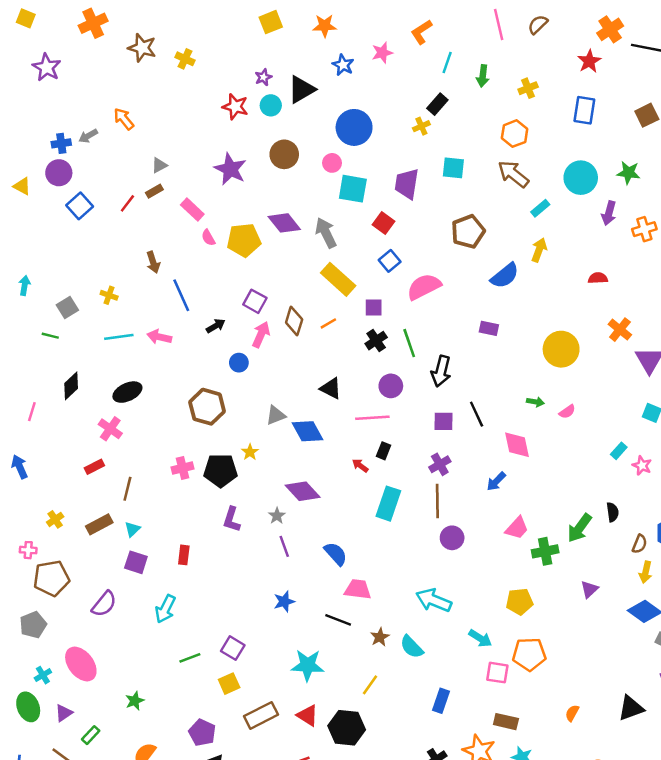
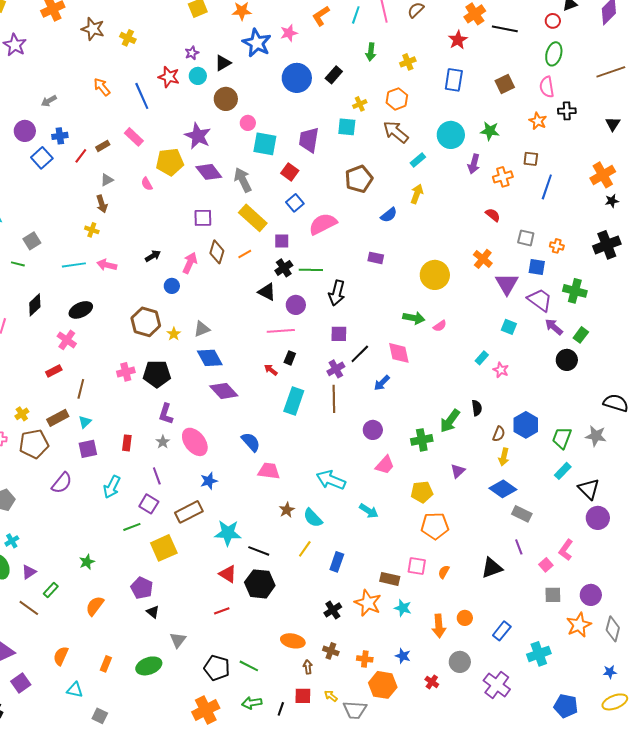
cyan line: (447, 62) -> (356, 15), moved
blue star: (343, 65) -> (257, 43), size x1.6
black triangle: (301, 89) -> (223, 63), size x0.7
orange arrow: (124, 119) -> (102, 87), moved
yellow cross: (421, 126) -> (360, 104), moved
blue circle: (354, 127) -> (297, 78), moved
blue cross: (61, 143) -> (60, 136), moved
brown circle: (284, 154) -> (226, 99), moved
gray triangle: (159, 165) -> (107, 180), moved
purple star: (230, 169) -> (198, 136), moved
pink rectangle: (192, 209) -> (134, 137), moved
yellow pentagon: (244, 240) -> (170, 162), moved
blue semicircle: (505, 276) -> (389, 215), size x0.7
red semicircle: (598, 278) -> (493, 215), moved, turned 42
yellow cross: (109, 295) -> (92, 230), moved
blue line: (181, 295) -> (142, 96), moved
purple square: (255, 301) -> (203, 218), moved, turned -30
green line: (409, 343) -> (311, 270), turned -70
black triangle: (331, 388) -> (267, 292), moved
green arrow: (535, 402) -> (414, 318), size x1.5
black line: (477, 414) -> (360, 354), moved, turned 70
blue diamond: (308, 431) -> (210, 358), moved
yellow star: (250, 452) -> (174, 334), moved
gray star: (277, 516) -> (163, 442), moved
pink trapezoid: (517, 528) -> (385, 465), moved
purple circle: (452, 538) -> (373, 430), moved
purple line: (284, 546) -> (157, 476), moved
purple square: (136, 562) -> (88, 449), turned -30
brown pentagon: (51, 578) -> (34, 444), moved
yellow pentagon: (519, 602) -> (422, 492), moved
black line: (338, 620) -> (259, 551), moved
purple square: (233, 648) -> (149, 504), moved
orange pentagon: (529, 654) -> (435, 526), moved
pink ellipse: (81, 664) -> (195, 442), moved
pink square: (497, 673) -> (417, 566), moved
yellow square: (229, 684) -> (164, 548), size x1.5
yellow line: (370, 685) -> (305, 549), moved
brown rectangle: (261, 715) -> (189, 512), moved

